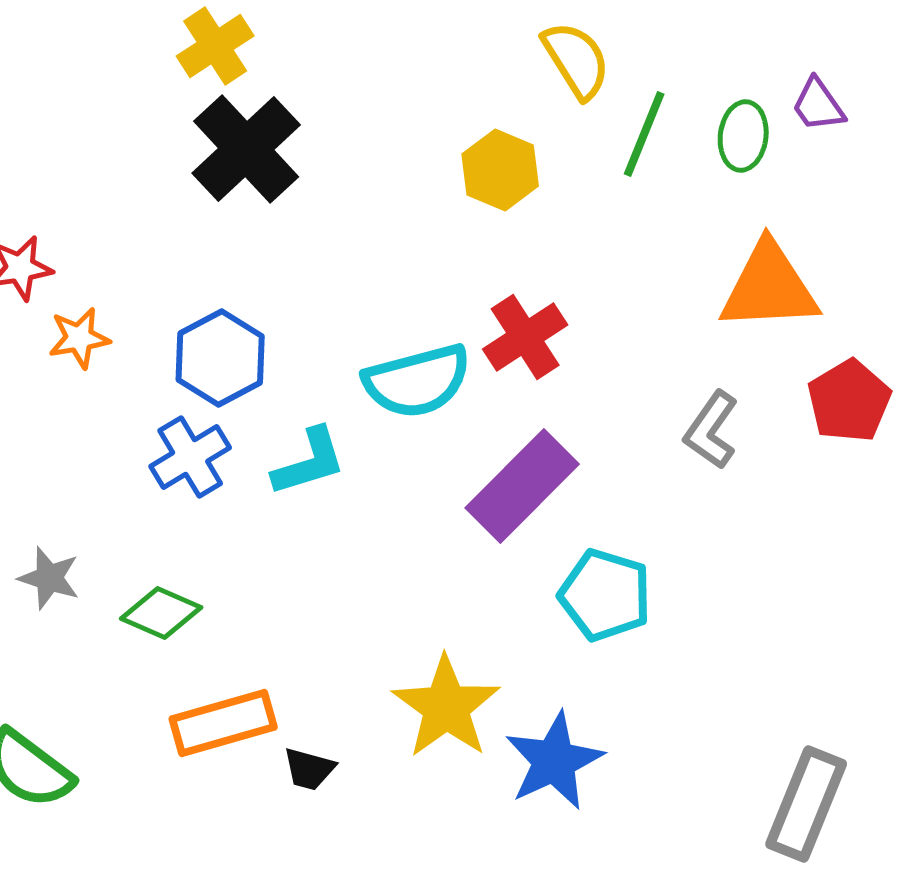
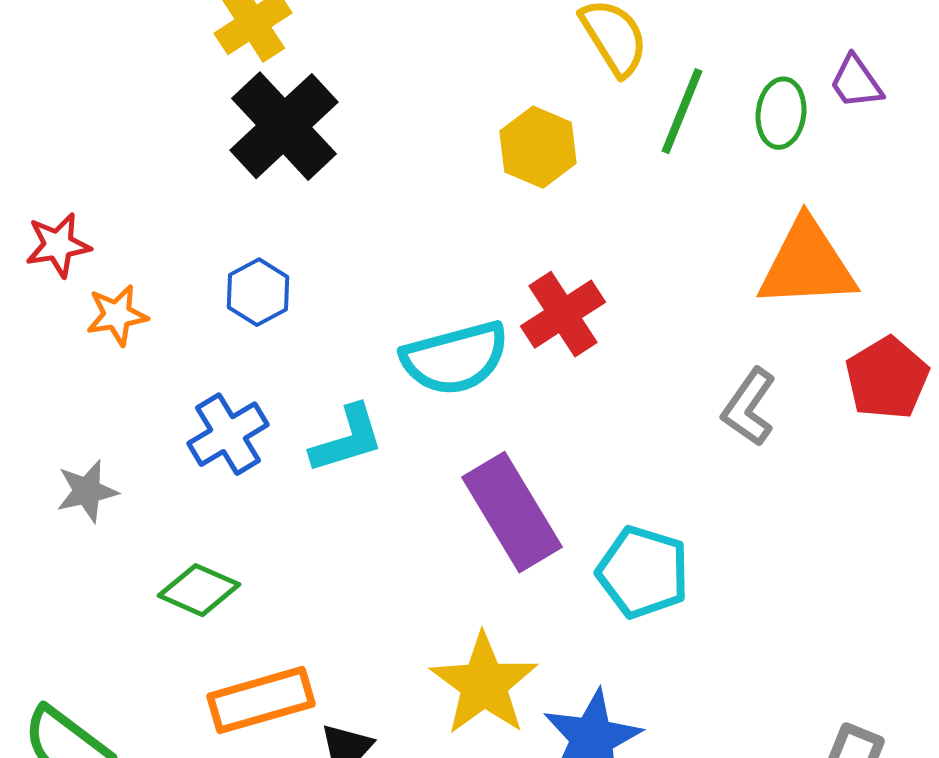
blue hexagon: (220, 358) -> (258, 292), moved, size x0.7
purple rectangle: (522, 486) -> (512, 512), moved, turned -76
gray star: (49, 578) -> (87, 491), moved, turned -30

